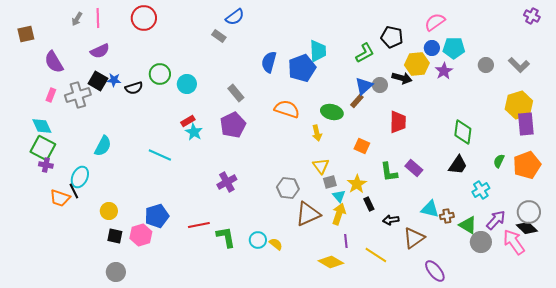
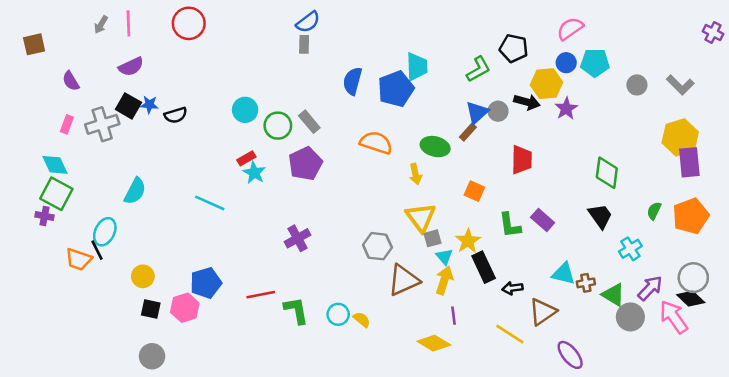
purple cross: (532, 16) -> (713, 33), moved
gray rectangle: (219, 36) -> (304, 44), moved, turned 56
purple semicircle: (54, 62) -> (71, 81), size x0.7
purple star: (444, 71) -> (566, 109), moved
green circle: (160, 74) -> (278, 126), moved
purple cross: (46, 165) -> (45, 216), moved
black trapezoid: (458, 165) -> (600, 216), turned -70
yellow triangle: (321, 166) -> (421, 217), size x1.4
black rectangle: (369, 204) -> (484, 267), size x1.6
yellow line: (376, 255) -> (510, 334), moved

